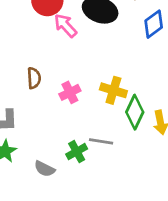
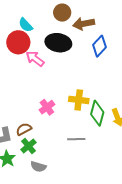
brown semicircle: (34, 78) -> (24, 129), moved, turned -105
green cross: (77, 152) -> (28, 146), moved

